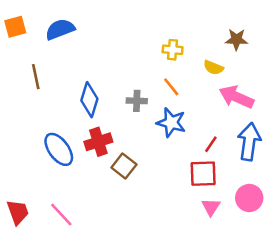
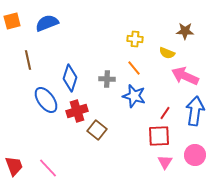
blue ellipse: (59, 149) -> (46, 100), moved

